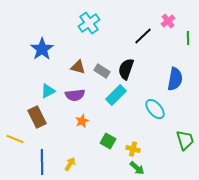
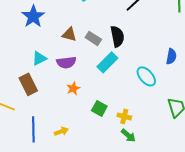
black semicircle: (126, 69) -> (117, 36), turned 150
blue semicircle: (175, 79) -> (171, 56), moved, size x0.7
yellow arrow: (70, 164) -> (61, 131), turned 40

